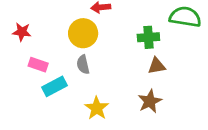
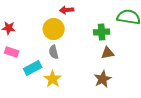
pink rectangle: (38, 65) -> (12, 52), moved
yellow star: (97, 108) -> (53, 79), moved

